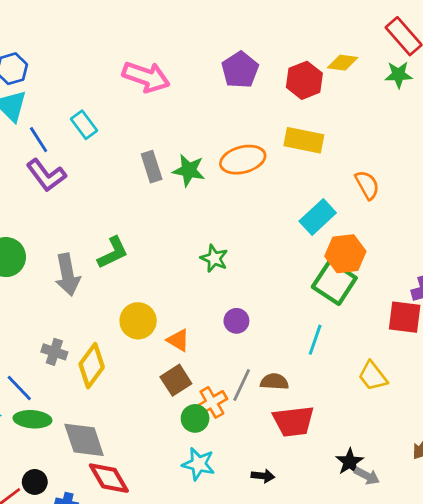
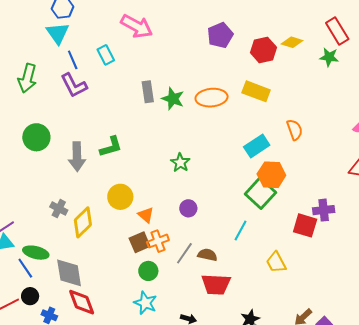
pink arrow: (146, 77) -> (137, 26), moved
blue line: (19, 388) -> (25, 268), moved
orange cross: (212, 402) -> (158, 241), moved

